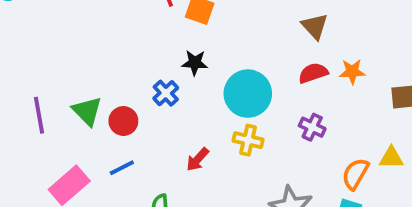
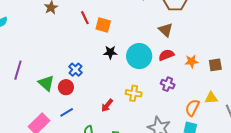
black star: (195, 63) -> (110, 52), moved
orange star: (352, 72) -> (192, 61), moved
blue cross: (166, 93) -> (75, 70), moved
cyan circle: (248, 94) -> (139, 56), moved
purple line: (39, 115) -> (18, 70), moved, turned 30

